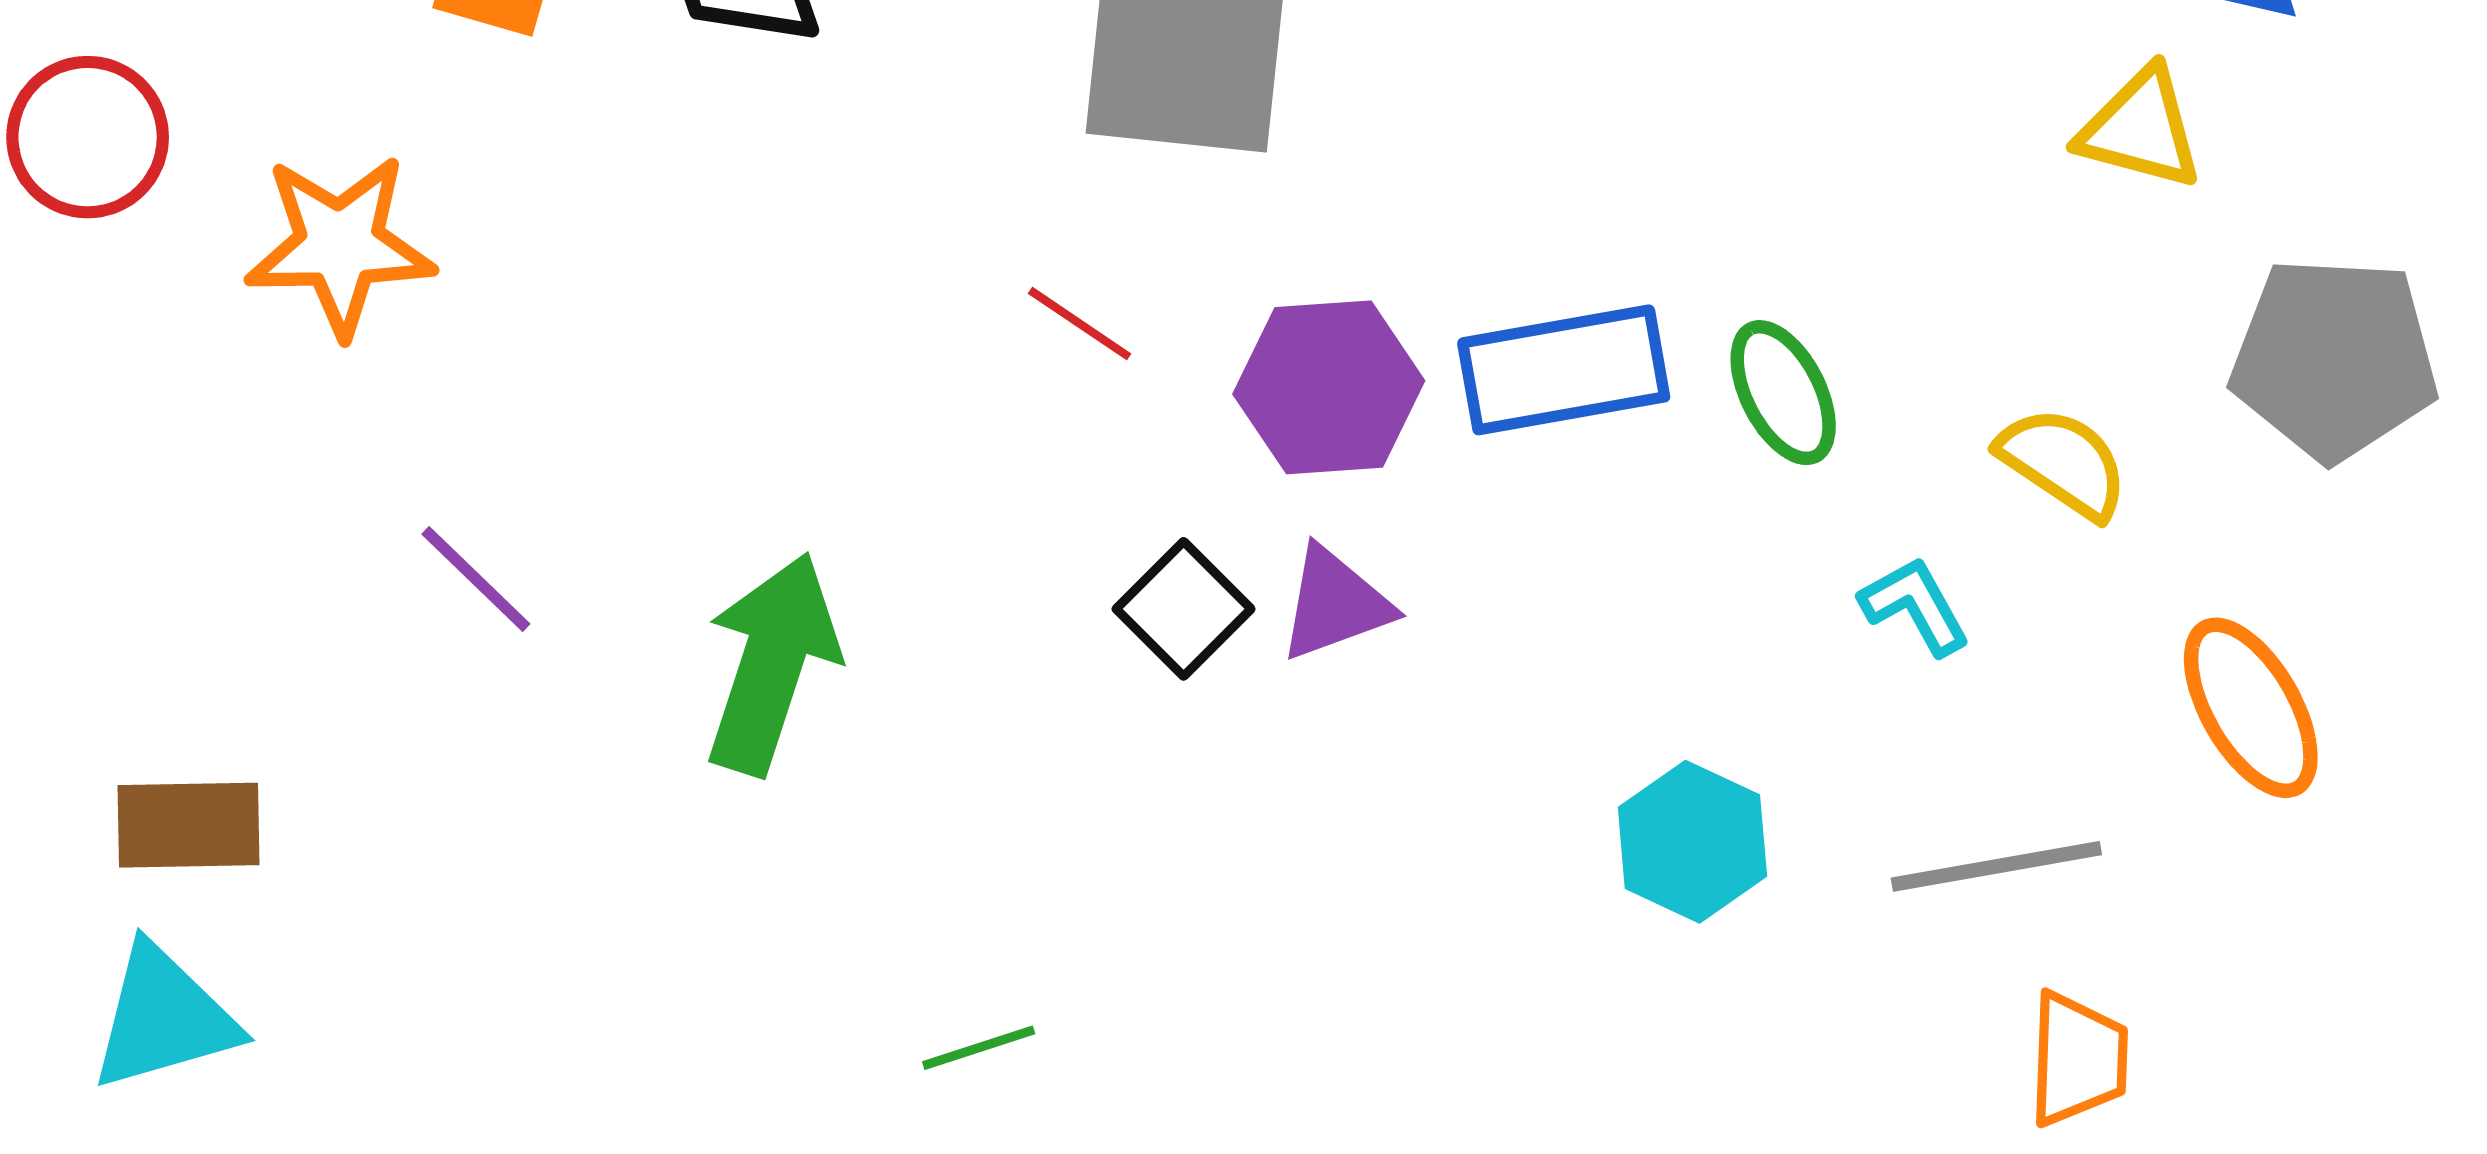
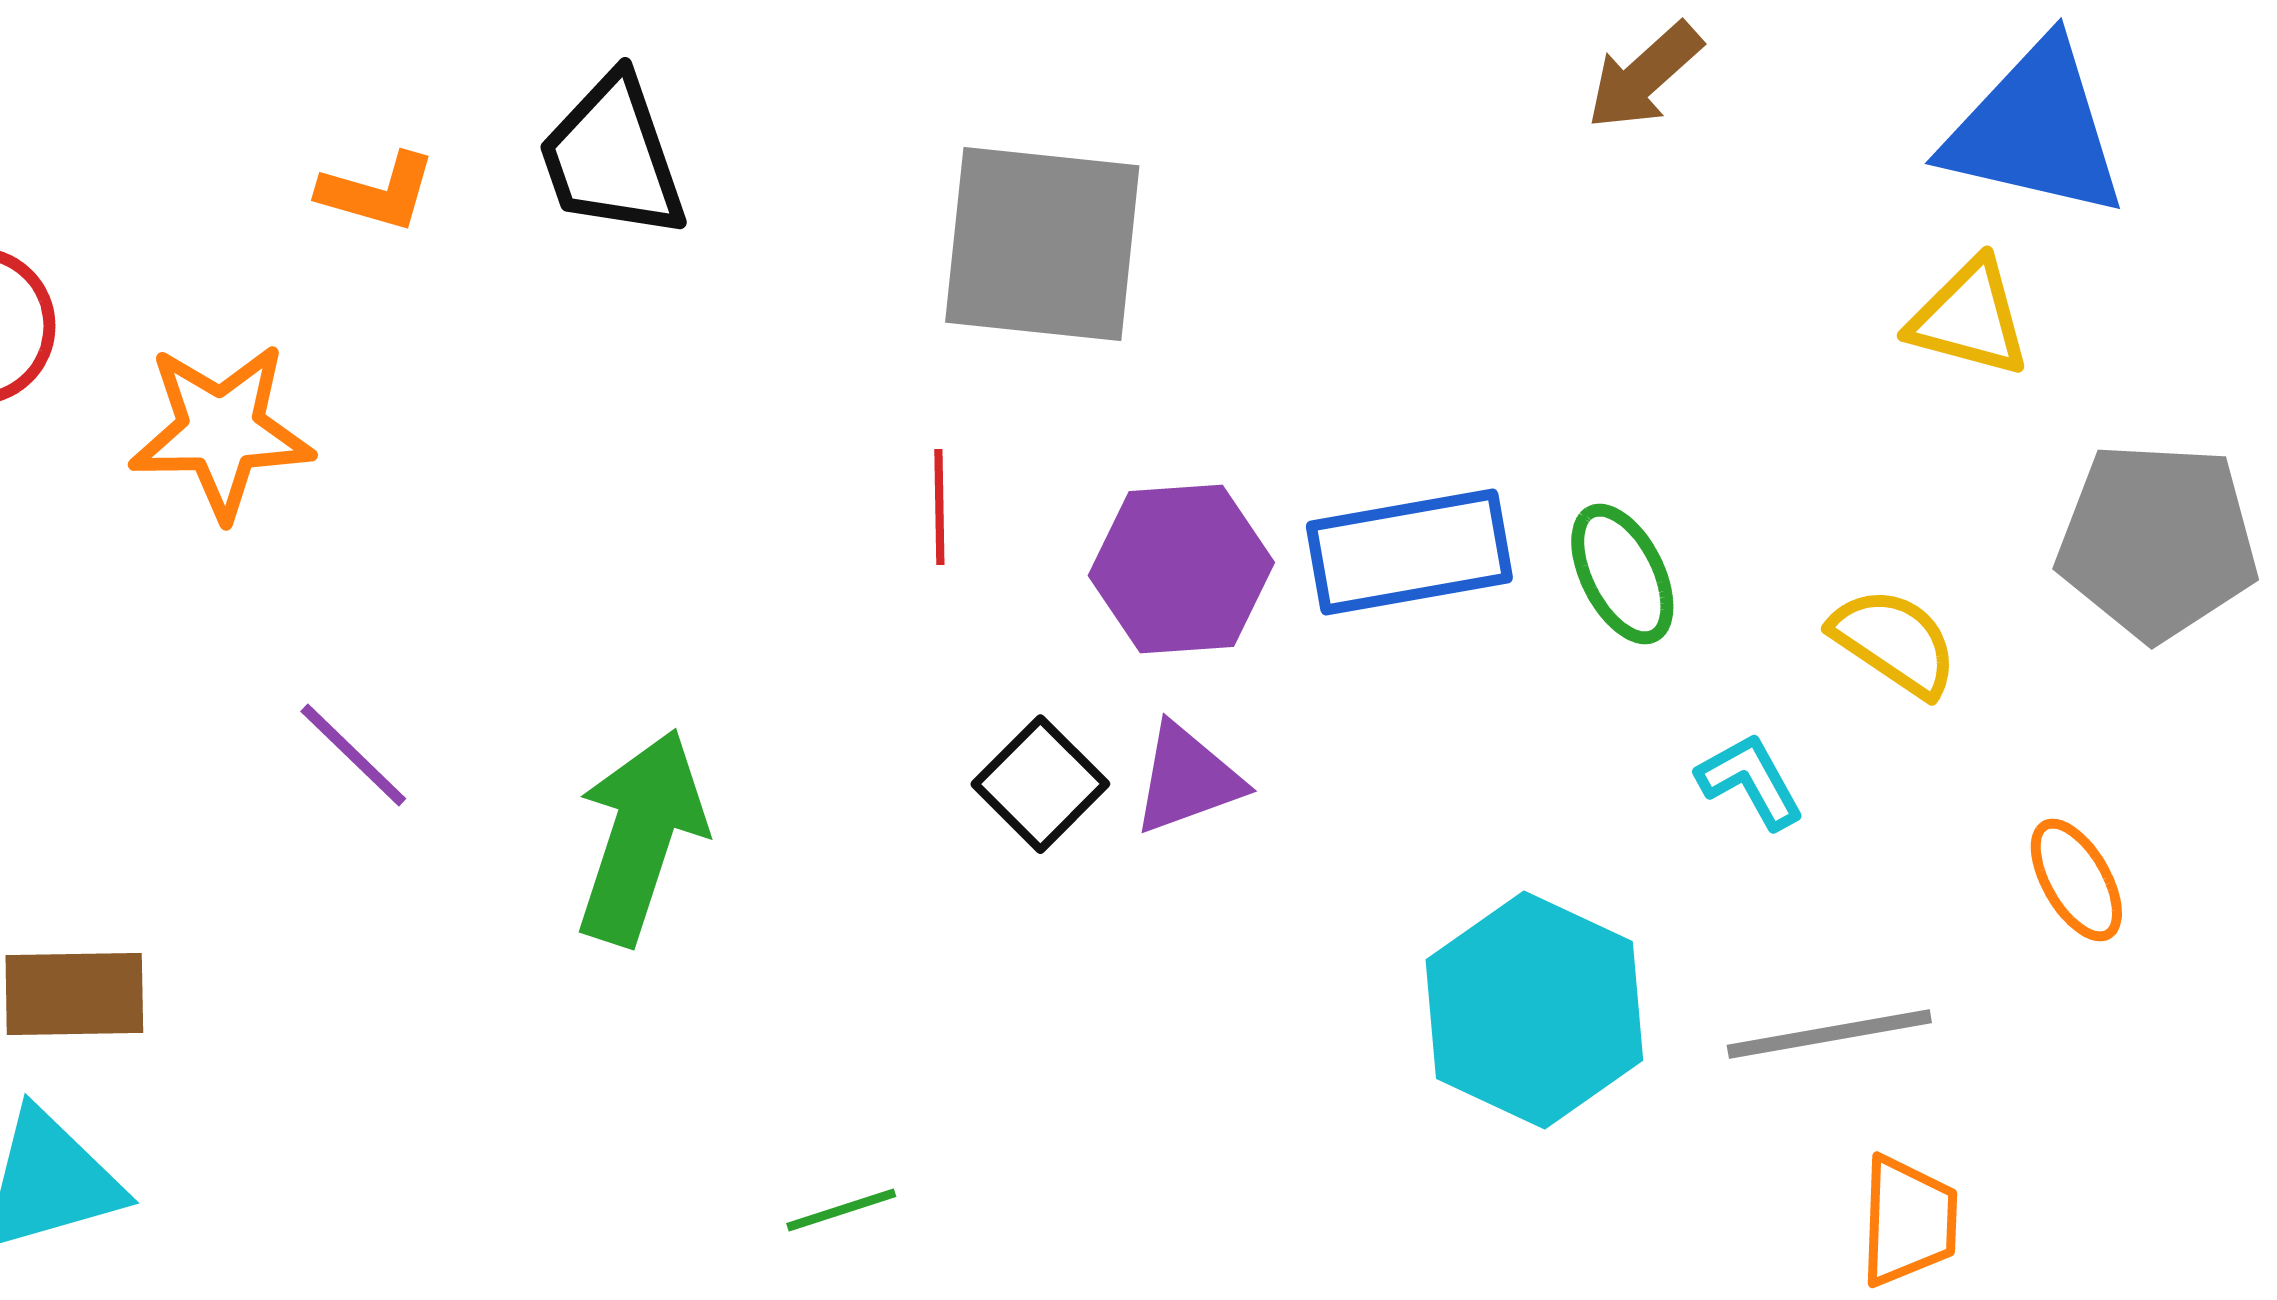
red line: (1080, 324) -> (939, 507), turned 55
orange ellipse: (2251, 708) -> (2076, 880), size x0.7
cyan hexagon: (1692, 842) -> (1534, 1010), size x1.5

